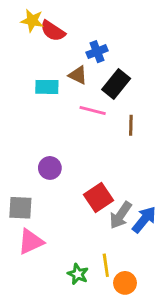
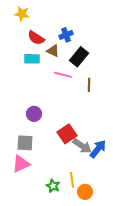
red semicircle: (53, 31) -> (36, 38), moved
gray square: (20, 208) -> (25, 143), moved
gray arrow: (121, 215) -> (82, 146), turned -90

